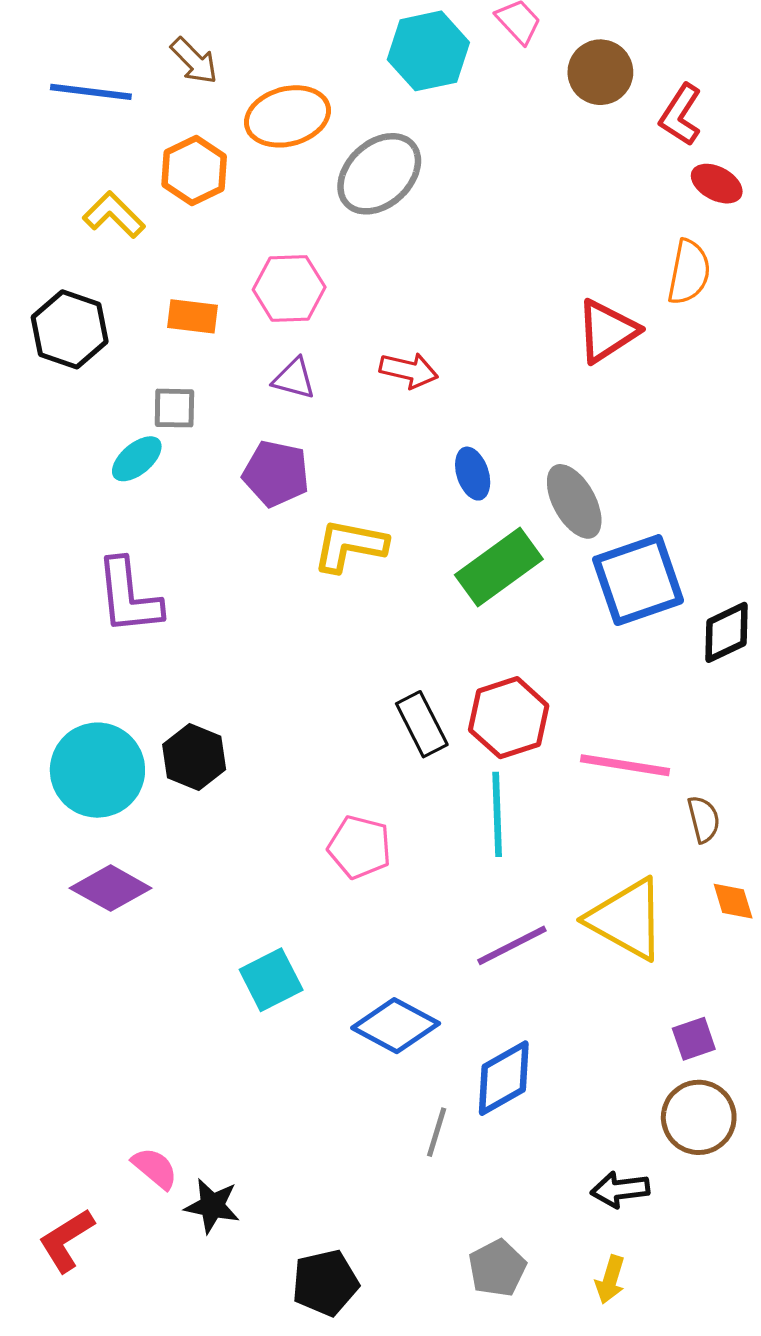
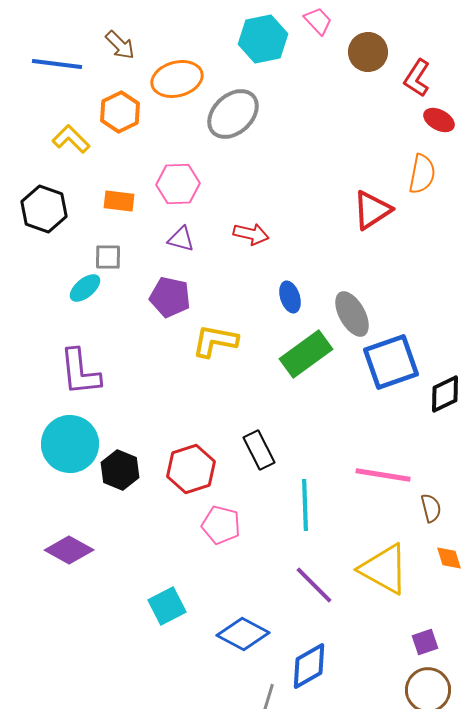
red hexagon: (509, 718) -> (191, 469), moved
cyan circle: (97, 770) -> (70, 444), moved
purple line: (512, 945) -> (314, 585), turned 72

